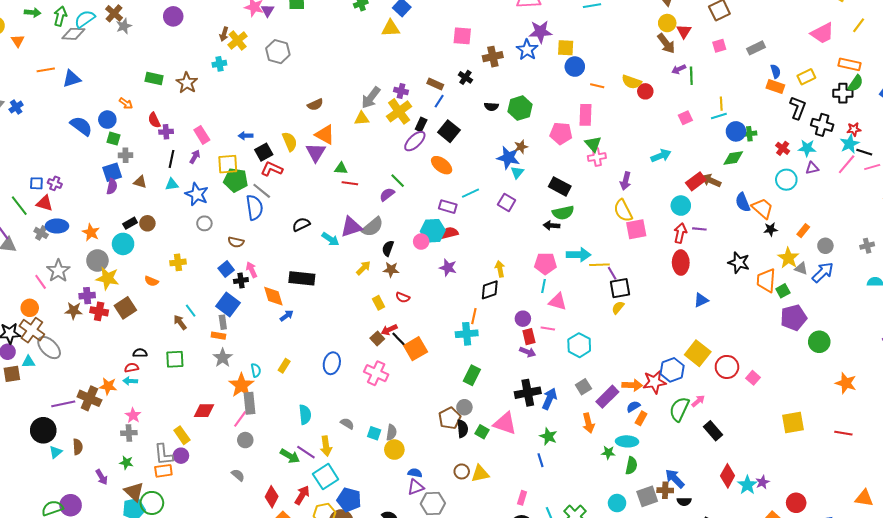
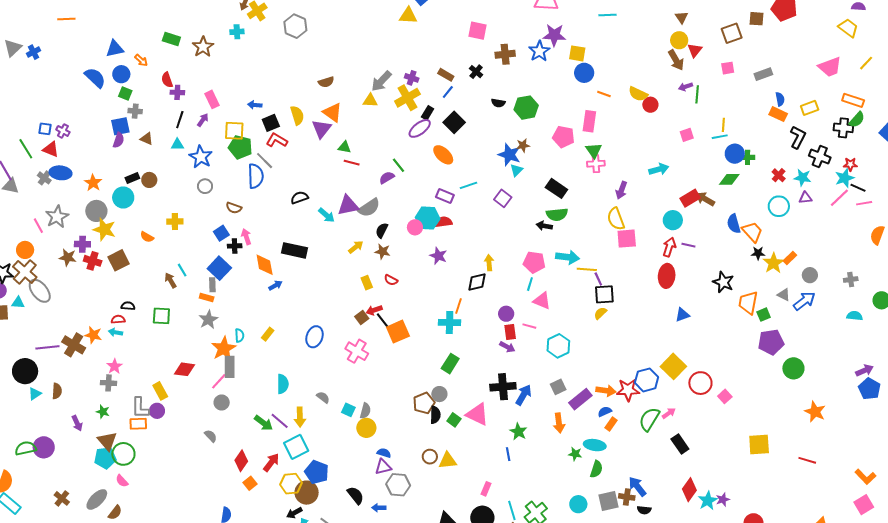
blue triangle: (72, 79) -> (115, 49), moved
yellow star: (788, 258) -> (774, 263), moved

